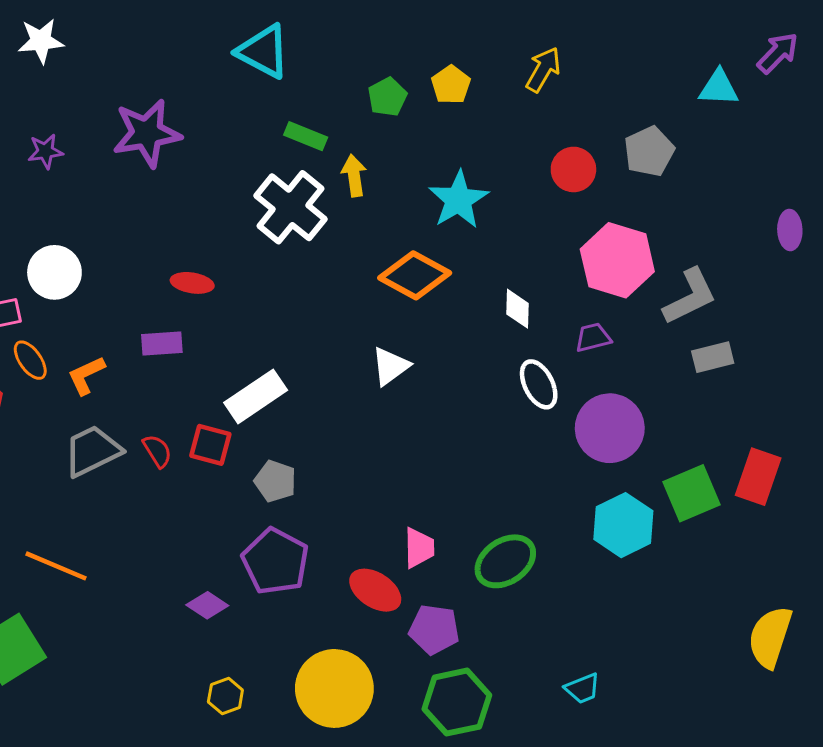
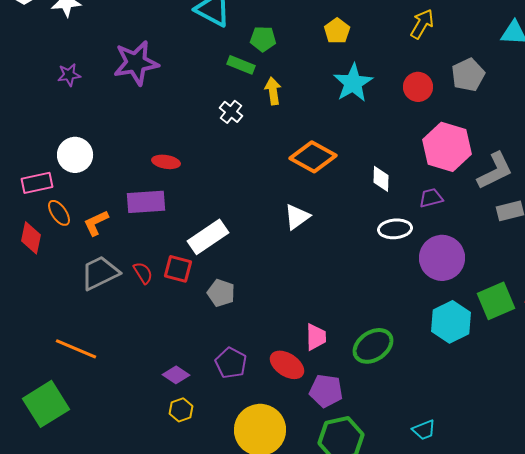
yellow arrow: (543, 70) -> (422, 24), moved
green pentagon: (387, 97) -> (263, 39), moved, turned 30
cyan star: (458, 200) -> (353, 83), moved
white cross: (290, 207) -> (231, 112), size x0.5
purple rectangle: (162, 343) -> (146, 202), size x1.4
white ellipse: (539, 384) -> (395, 229), turned -68
purple pentagon: (275, 561) -> (231, 363), moved, size x0.7
yellow hexagon: (225, 696) -> (181, 410), moved

